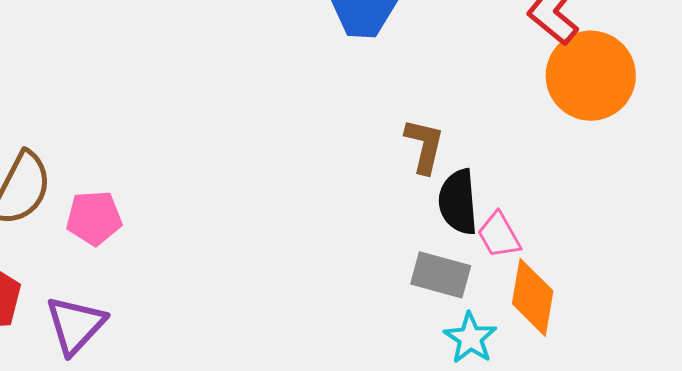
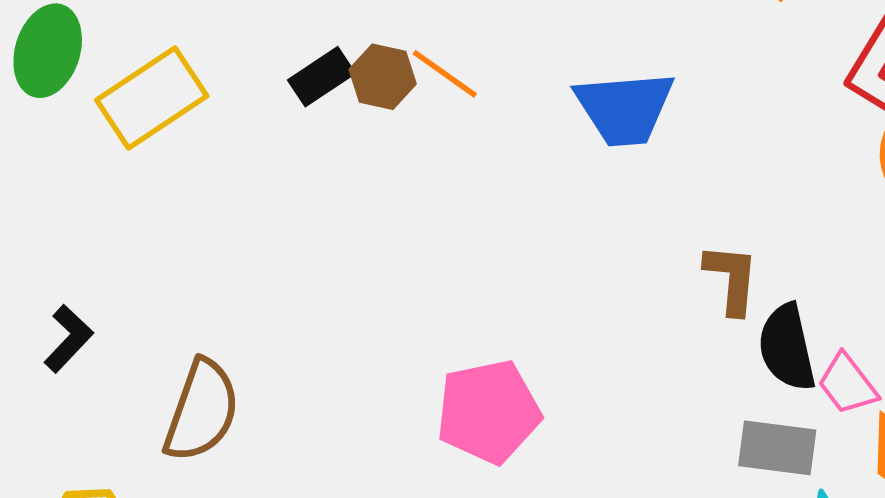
pink pentagon: (94, 218) -> (488, 412), moved, size x1.4

